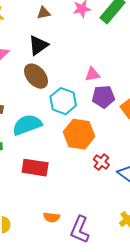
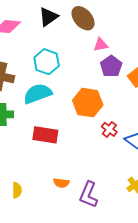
brown ellipse: (36, 76) -> (83, 18), moved
purple pentagon: (103, 97) -> (111, 66), turned -30
cyan hexagon: (63, 101) -> (47, 62), moved

